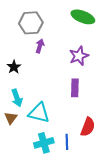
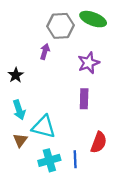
gray hexagon: (31, 23) -> (61, 26), moved
brown triangle: (11, 118) -> (20, 140), moved

